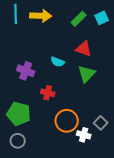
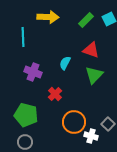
cyan line: (16, 14) -> (23, 37), moved
cyan semicircle: (58, 62) -> (65, 63), turned 96
red cross: (48, 93) -> (55, 94), turned 32

